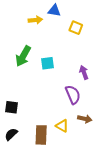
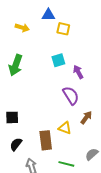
blue triangle: (54, 11) -> (48, 15), moved
yellow arrow: (35, 20) -> (22, 28), turned 32
cyan square: (48, 63) -> (58, 60), moved
brown arrow: (85, 119) -> (86, 118), turned -56

